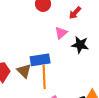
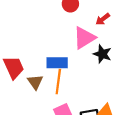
pink triangle: (61, 33) -> (84, 38), size x1.6
brown triangle: (24, 71) -> (35, 82), moved

